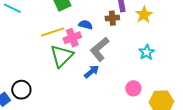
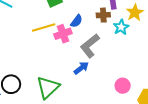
blue semicircle: (86, 25) -> (76, 21), turned 112
cyan star: (147, 52) -> (121, 27), moved
green triangle: (62, 56) -> (48, 87), moved

